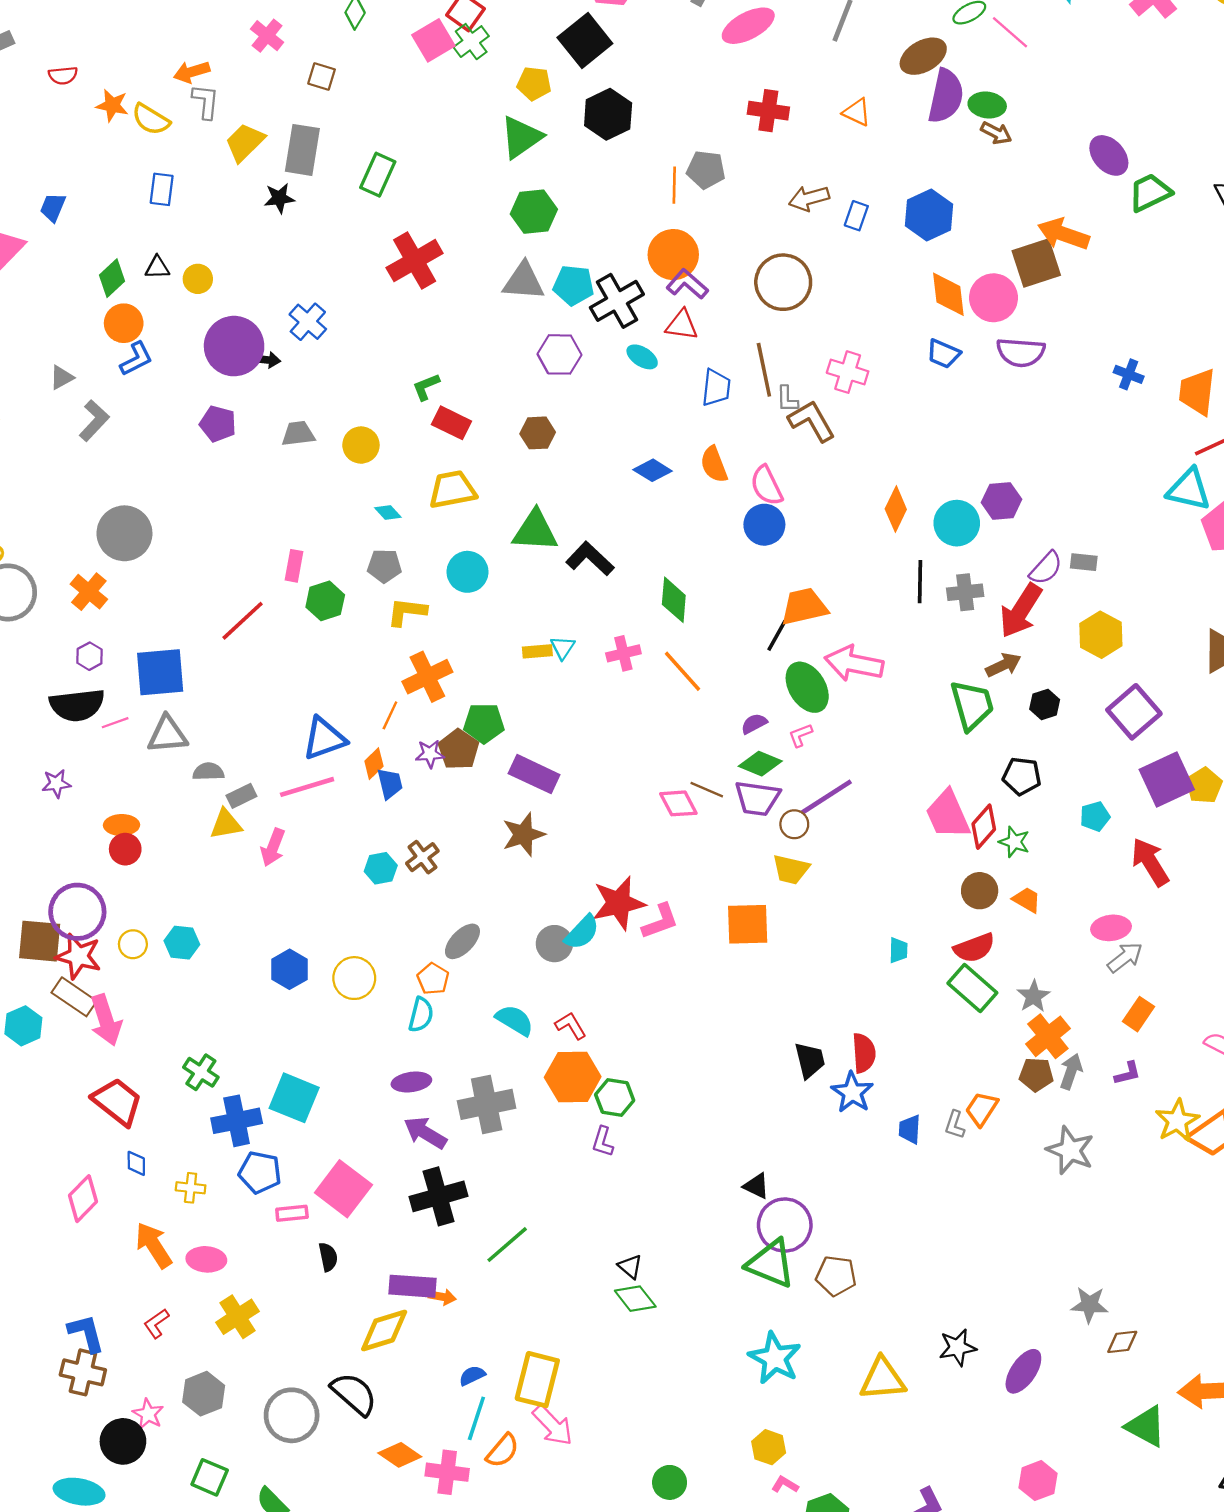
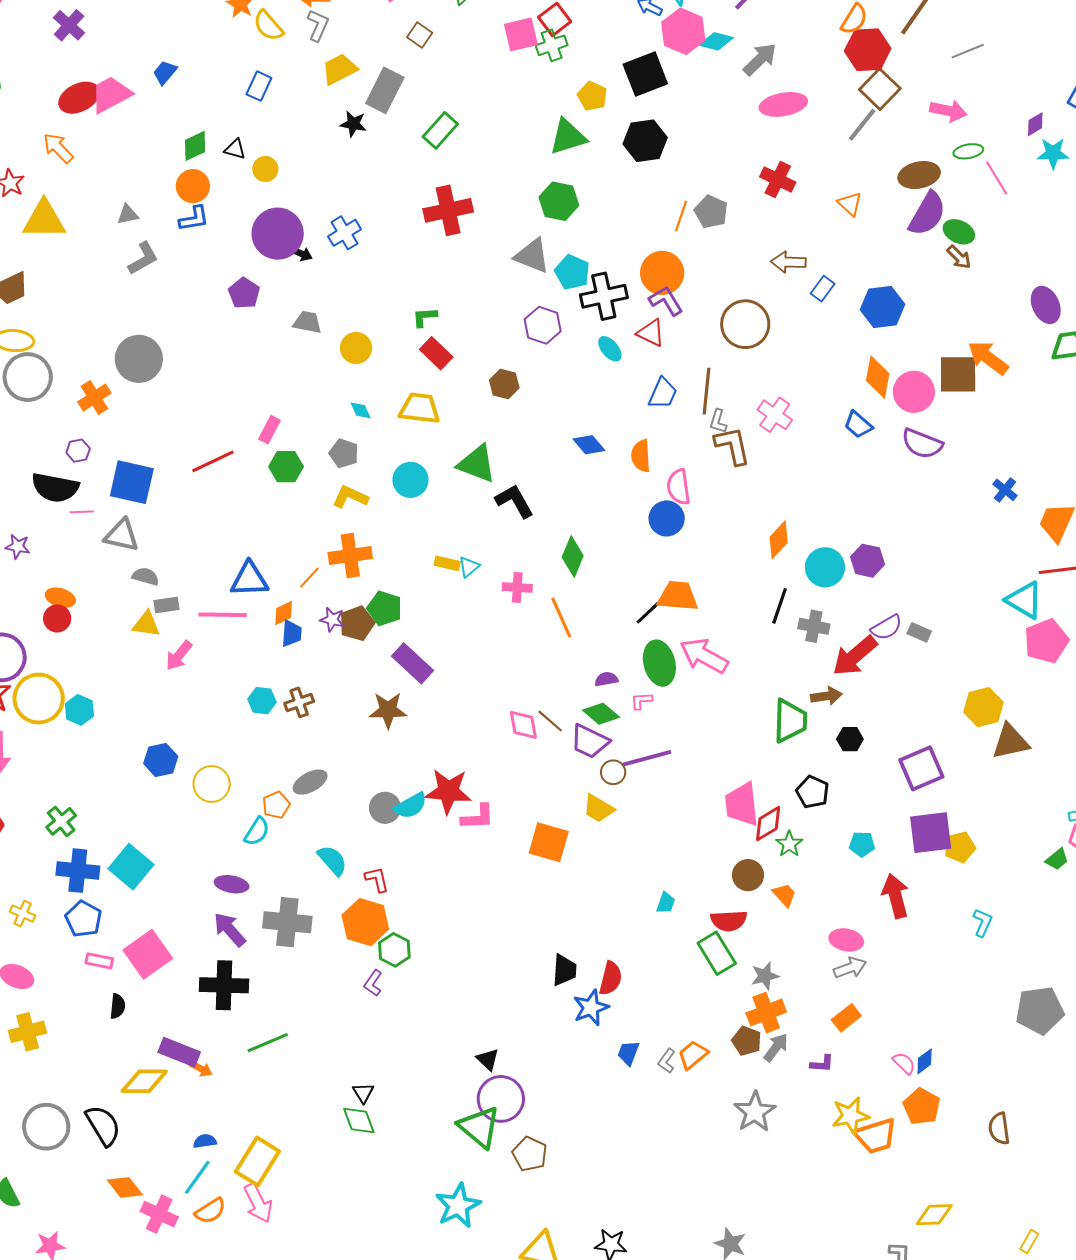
yellow hexagon: (1101, 635) -> (983, 707), moved
yellow circle: (133, 944) -> (39, 699), size x2.0

